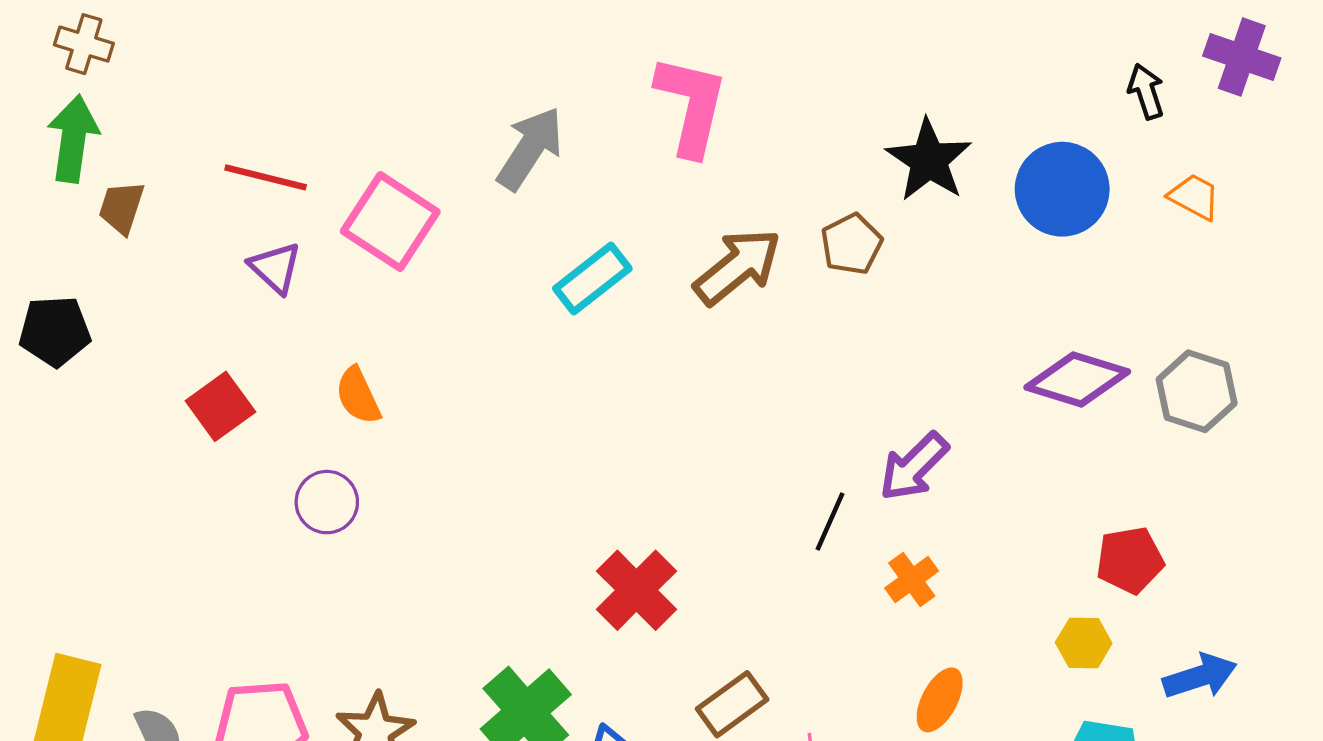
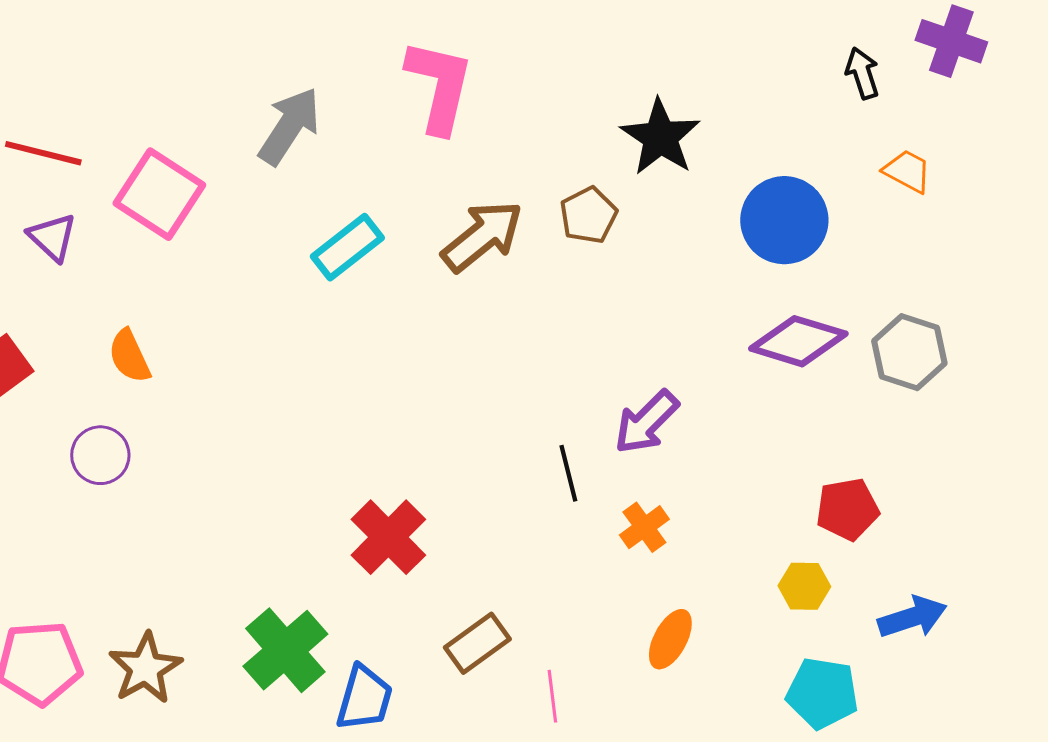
blue circle: (1062, 189) -> (784, 220), moved
black line: (830, 521) -> (568, 473), turned -38

